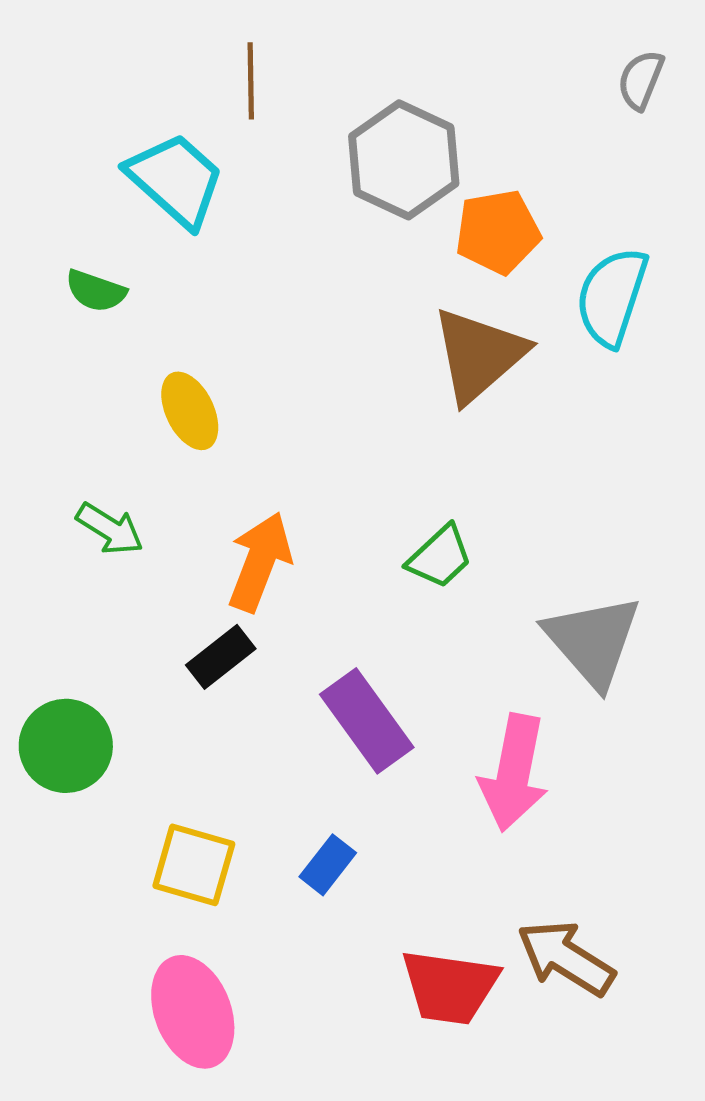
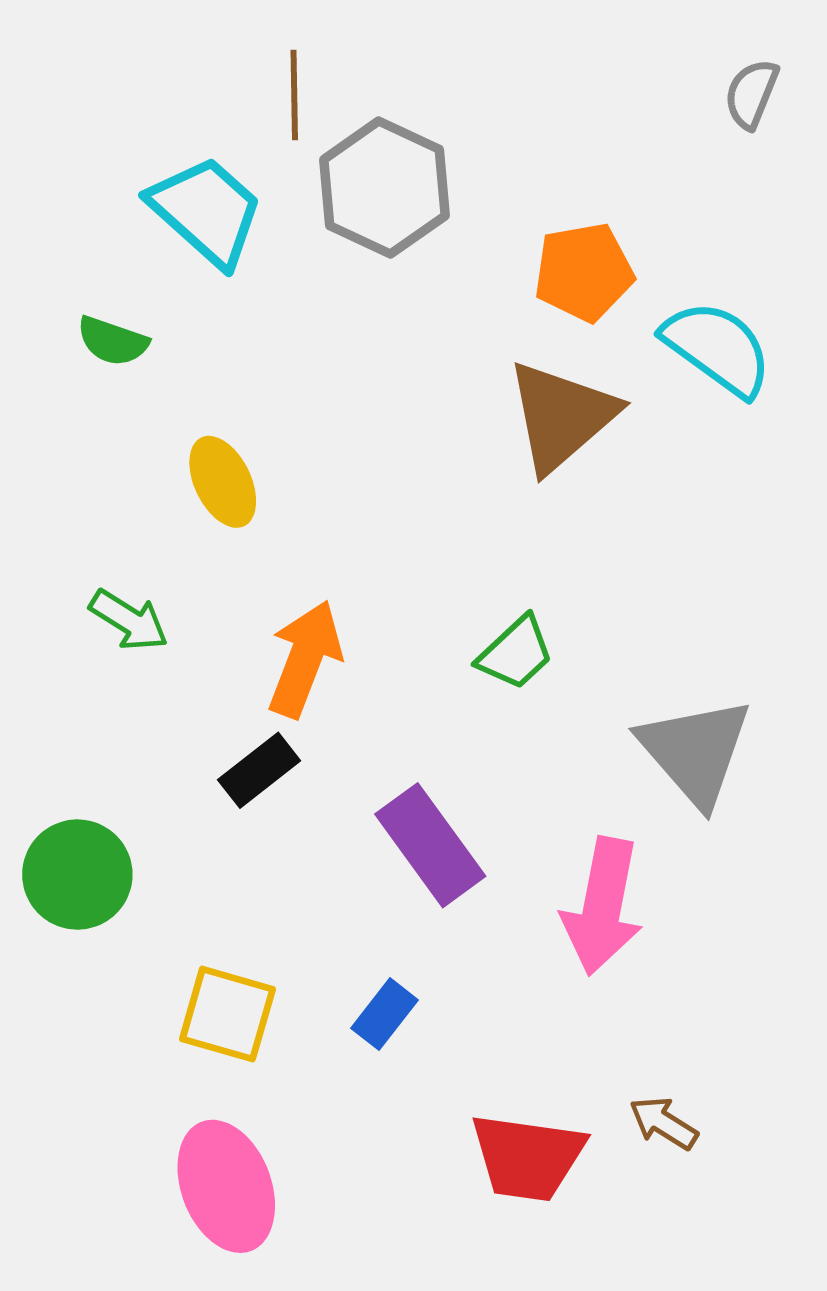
gray hexagon: (404, 160) -> (385, 188), moved
cyan semicircle: (612, 297) -> (717, 348), turned 108
brown arrow: (566, 958) -> (664, 1123), size x0.6

